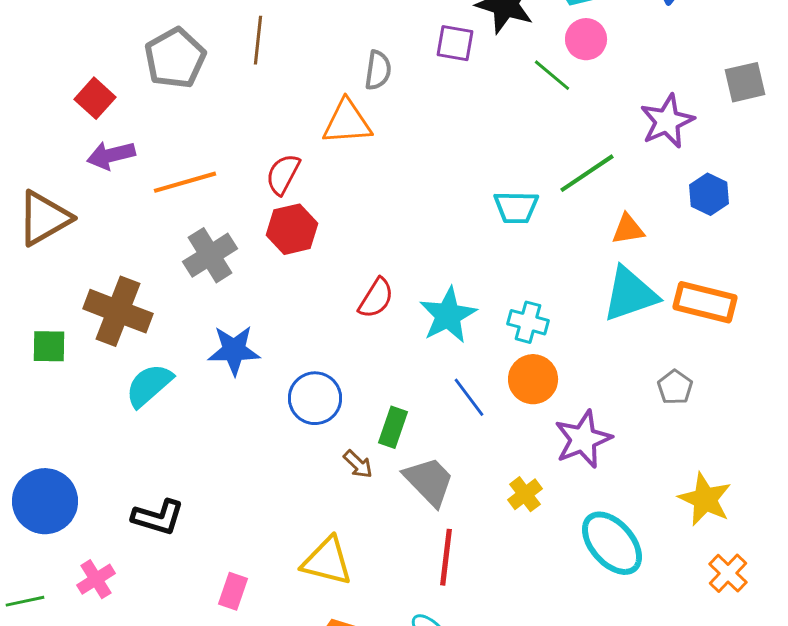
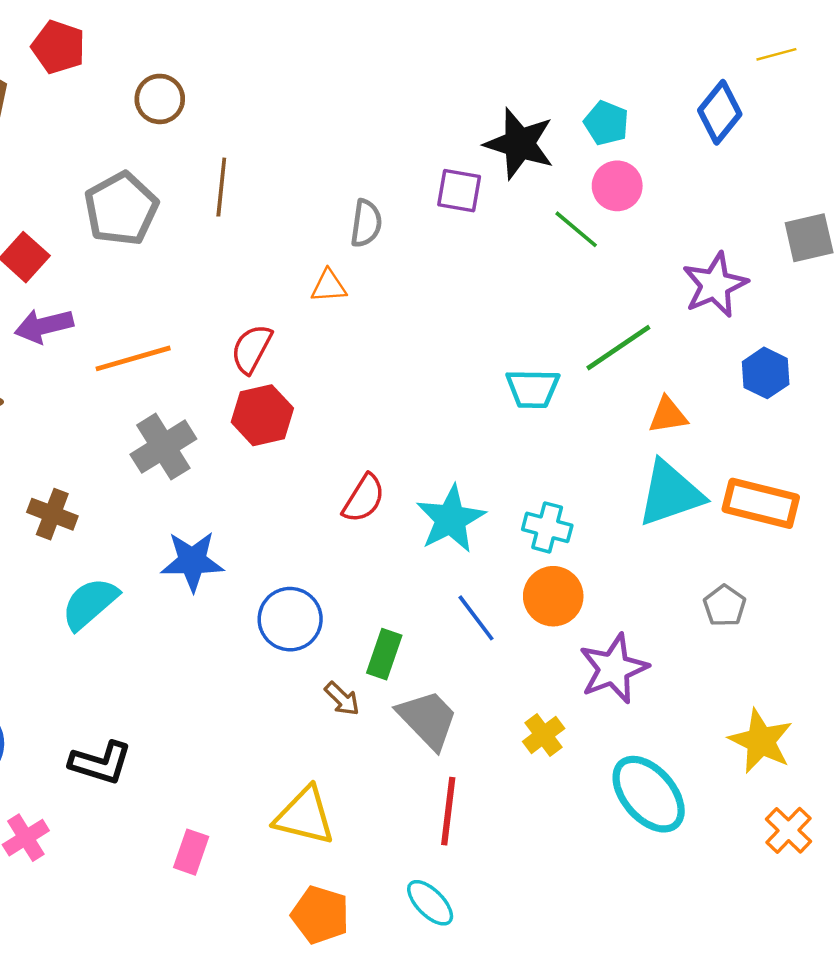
orange triangle: (347, 122) -> (329, 286), size x0.6
brown cross: (118, 311) -> (52, 514), size x0.6

